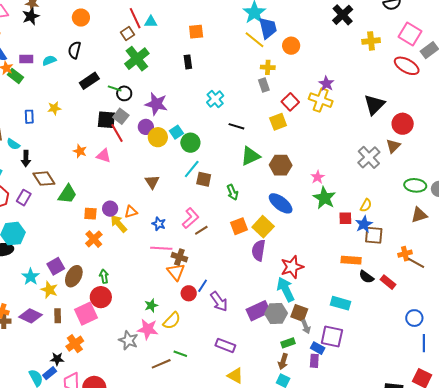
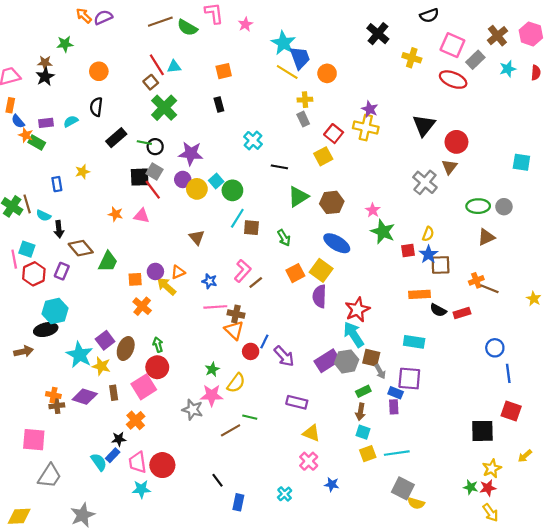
yellow cross: (371, 41) -> (412, 58), turned 30
cyan star: (31, 277) -> (80, 355), size x1.4
red rectangle: (388, 282) -> (462, 313), turned -49

